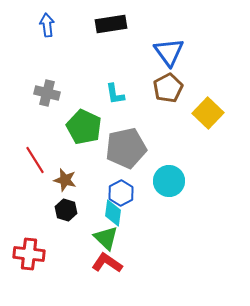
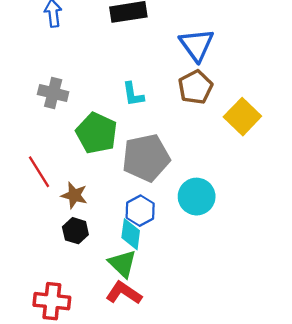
red cross: (29, 254) -> (52, 301), moved

